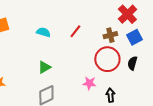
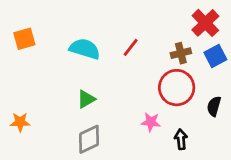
cyan semicircle: (43, 32) -> (85, 49), size x1.5
black semicircle: (132, 63) -> (214, 106), moved

